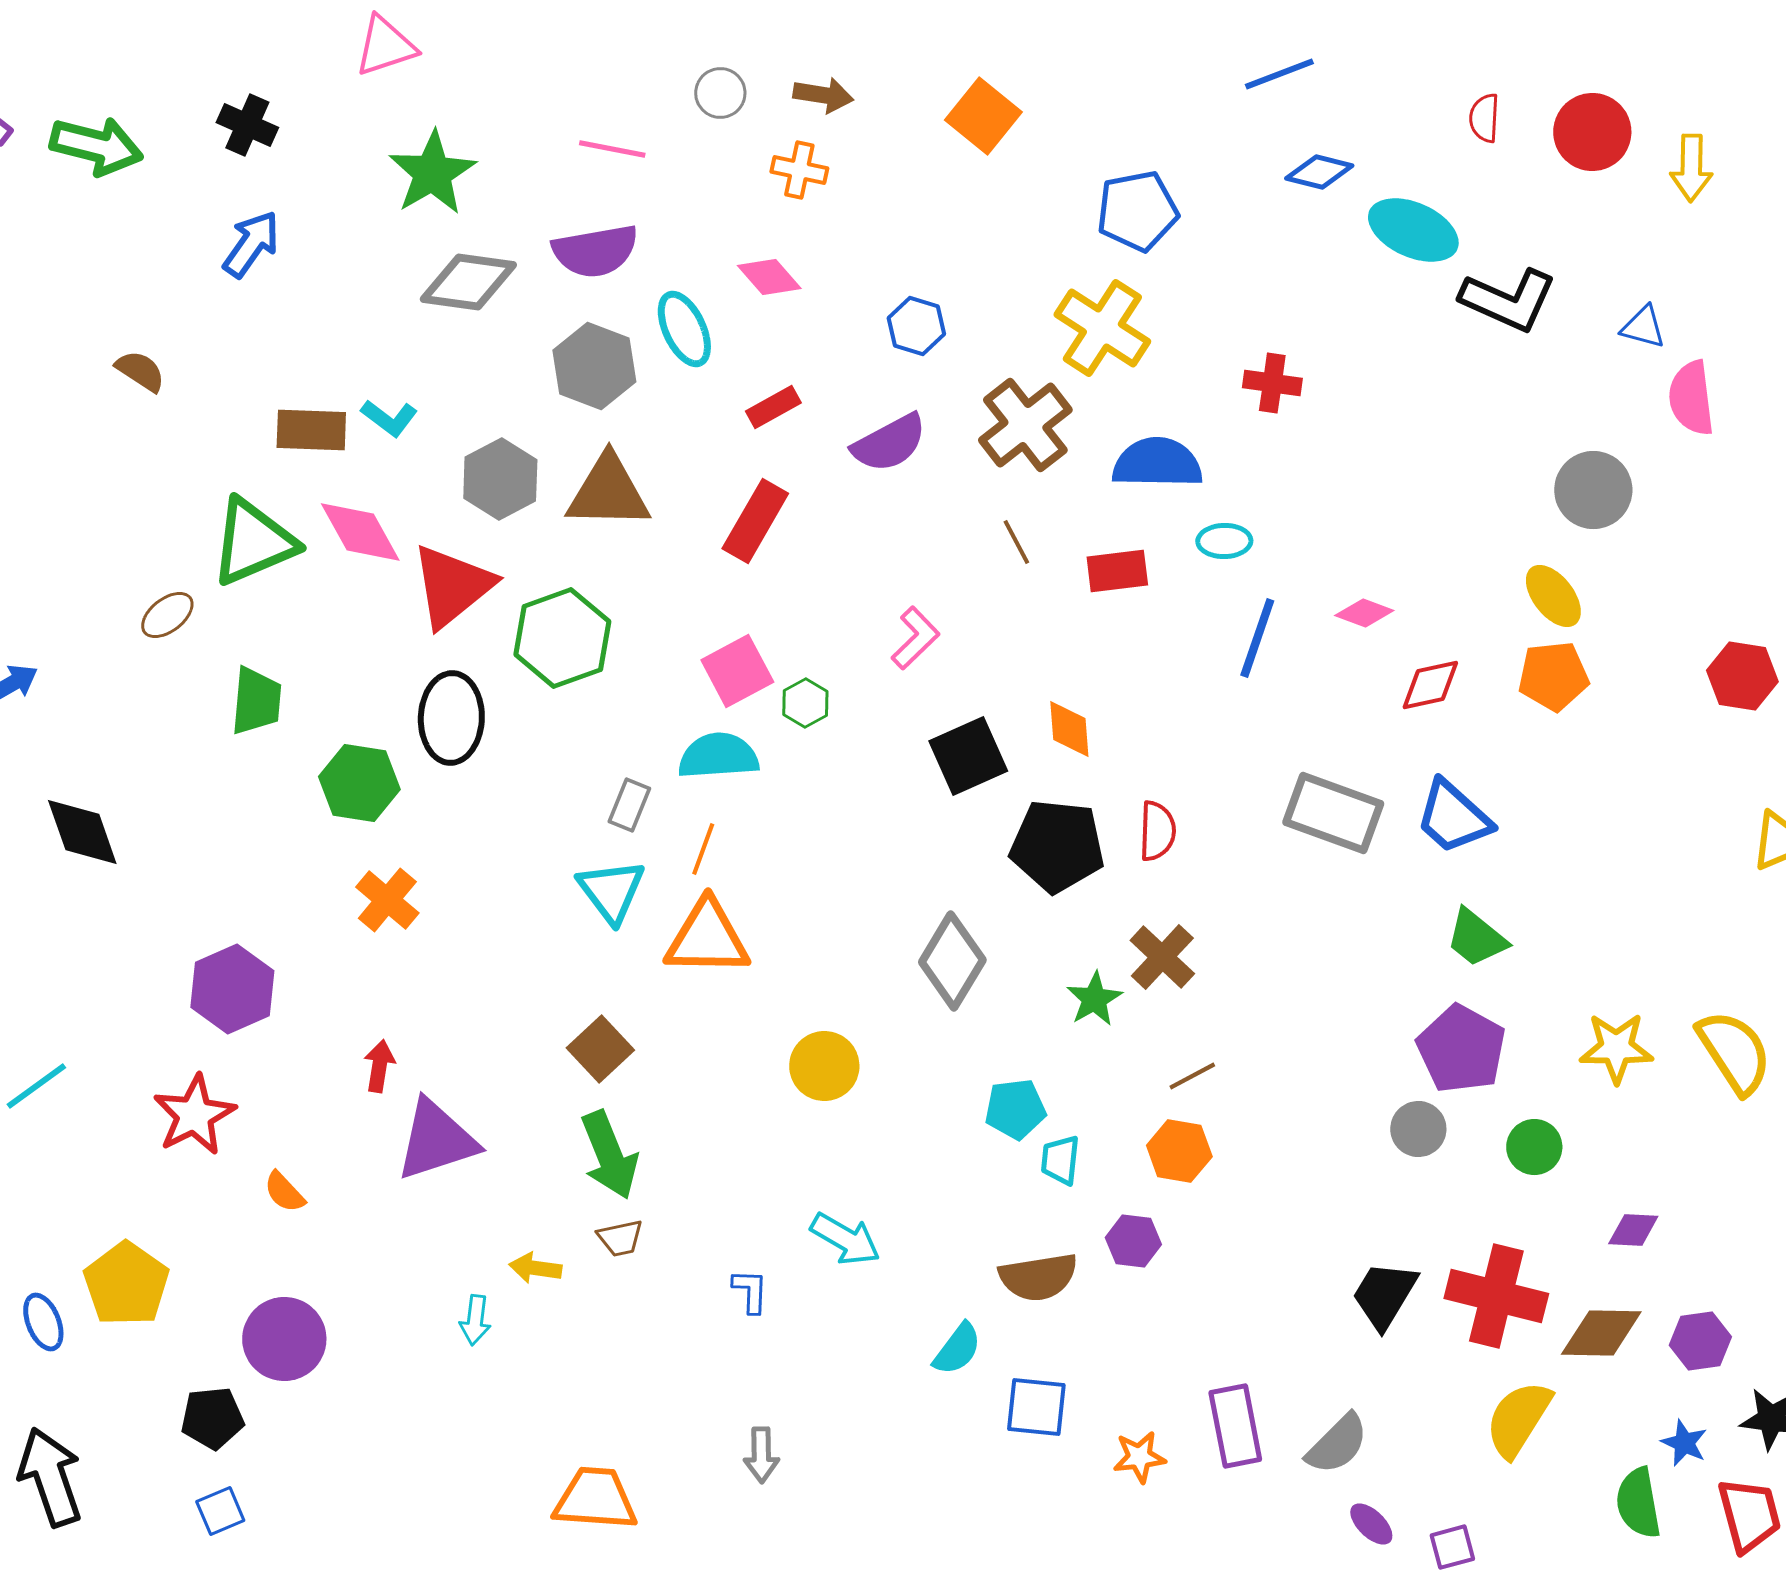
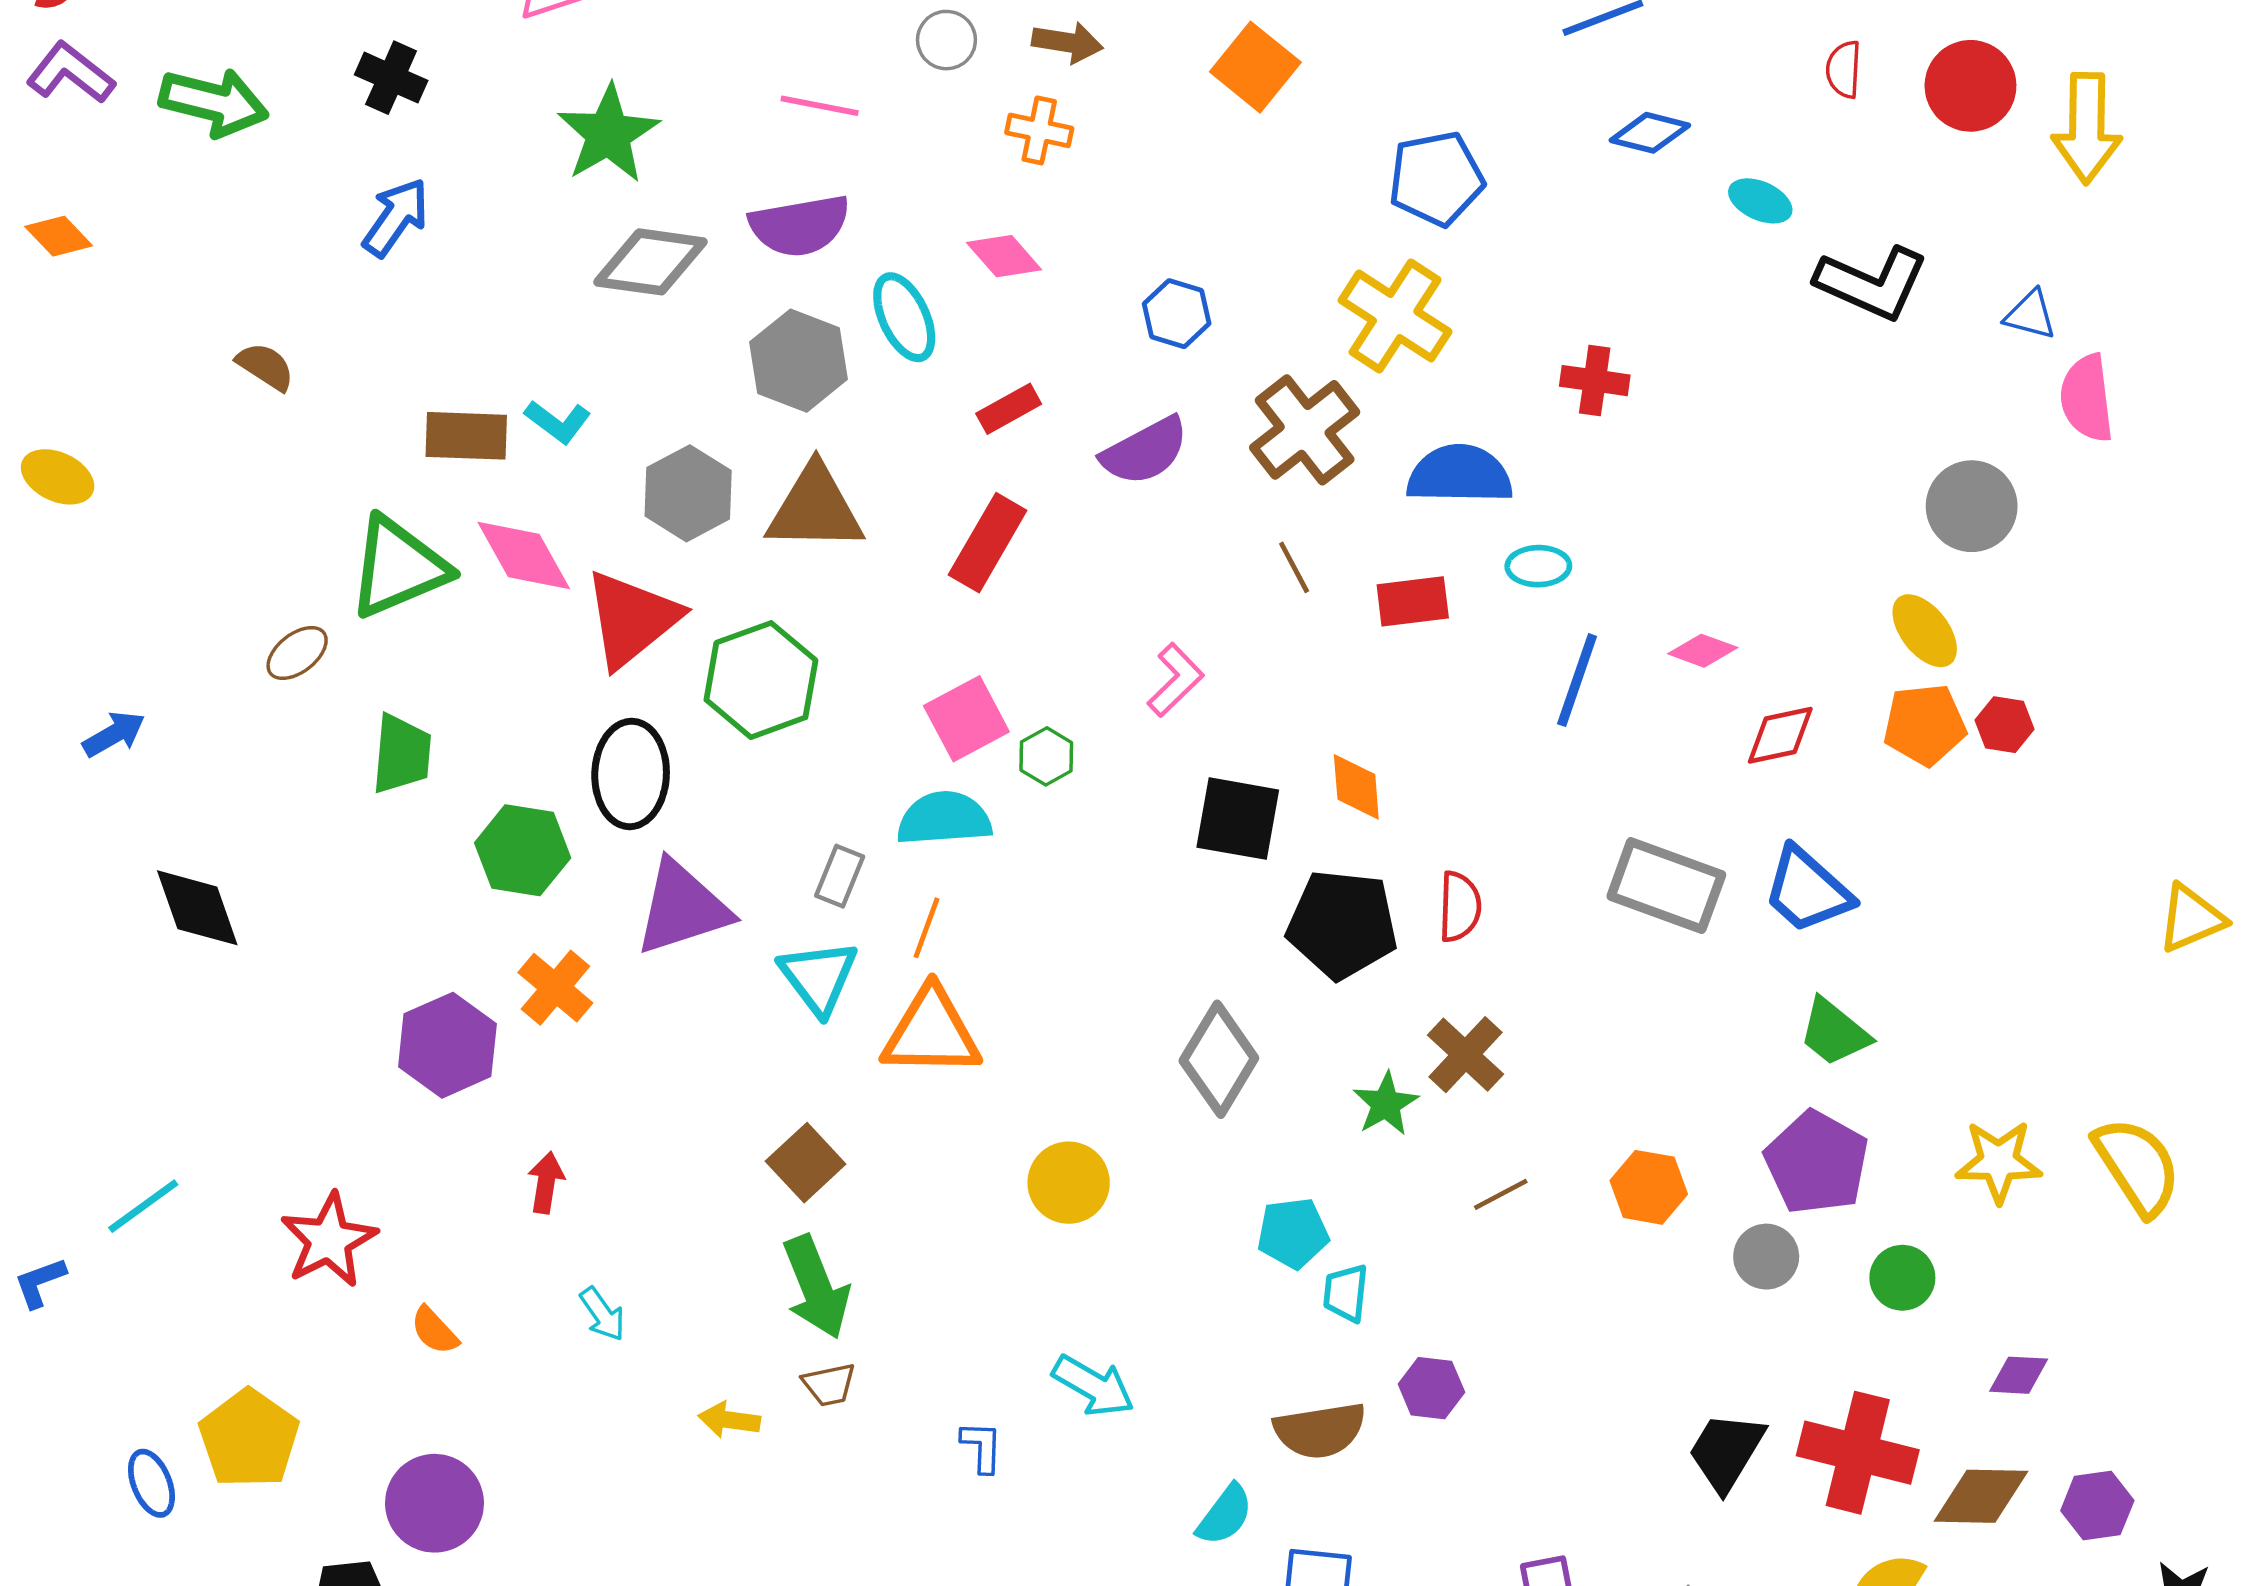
yellow arrow: (1691, 168) -> (2087, 128), size x1.4
cyan ellipse: (1413, 230) -> (1760, 201), size x0.6
red hexagon: (1742, 676) -> (2005, 725), moved, size x0.7
black square: (968, 756) -> (1238, 819), turned 34
purple hexagon: (232, 989) -> (447, 1045), moved
purple triangle: (436, 1140) -> (682, 908), moved
orange hexagon: (1179, 1151) -> (1649, 1187), moved
cyan arrow: (475, 1320) -> (602, 1314), moved, turned -42

